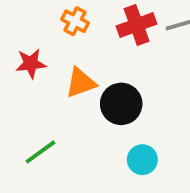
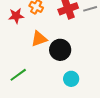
red star: (31, 63) -> (16, 16), moved

